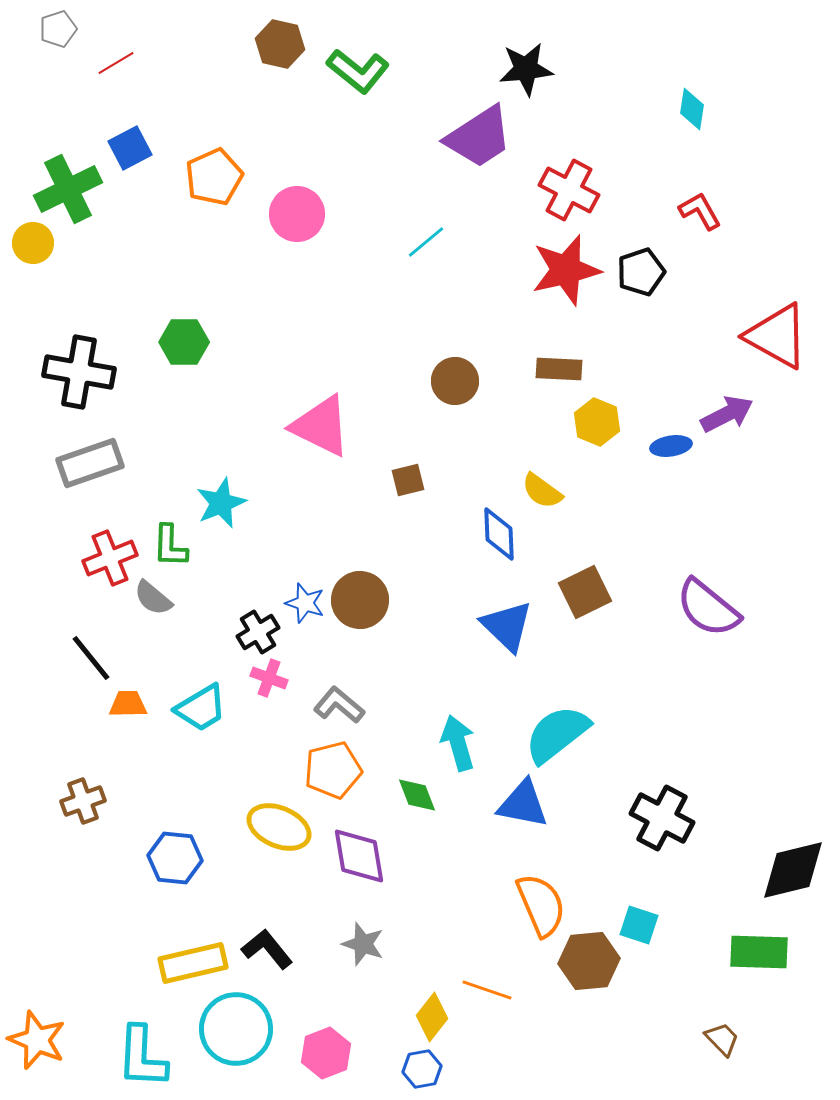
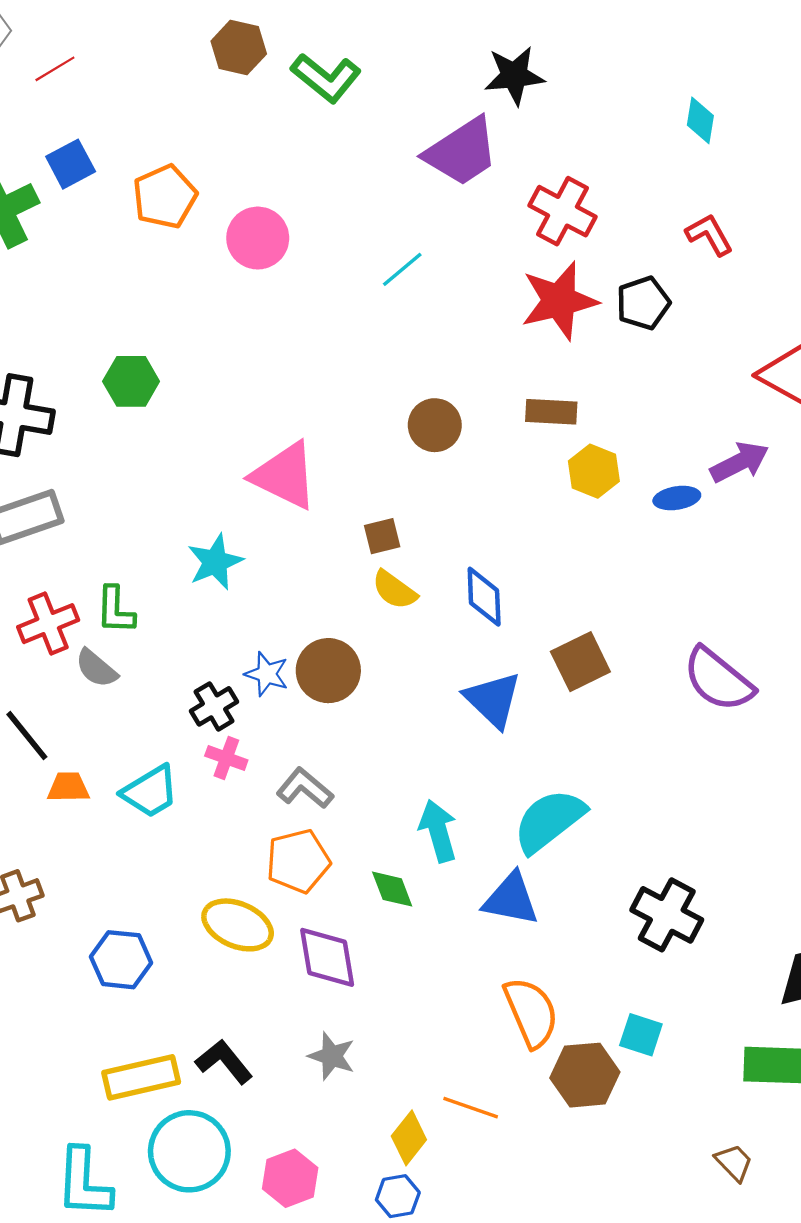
yellow semicircle: (542, 491) -> (394, 590), moved
cyan star: (221, 503) -> (215, 562), moved

